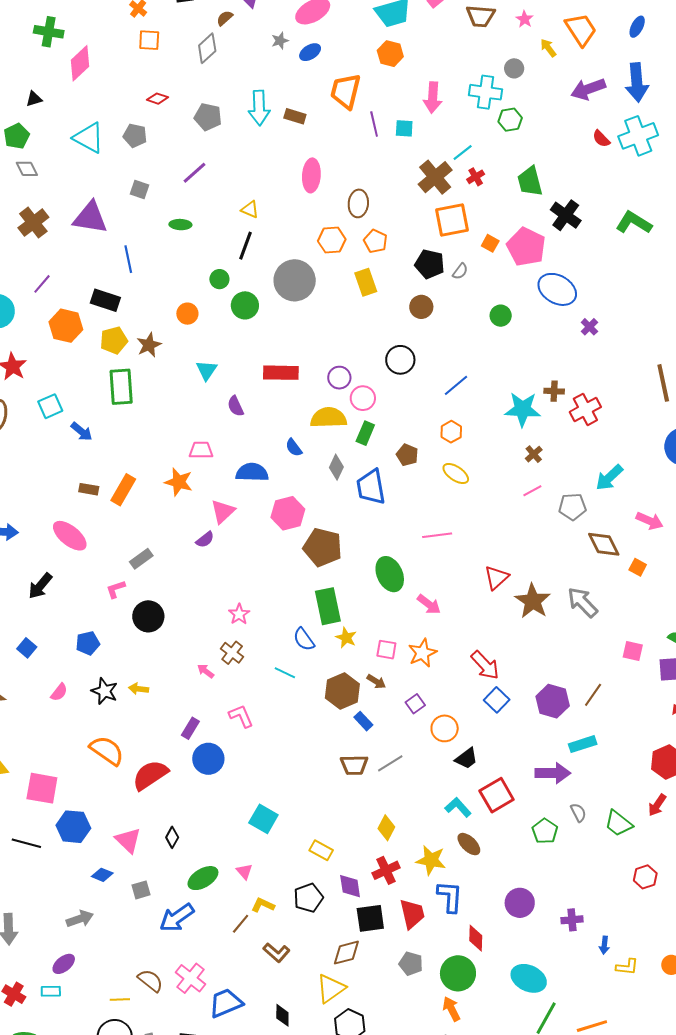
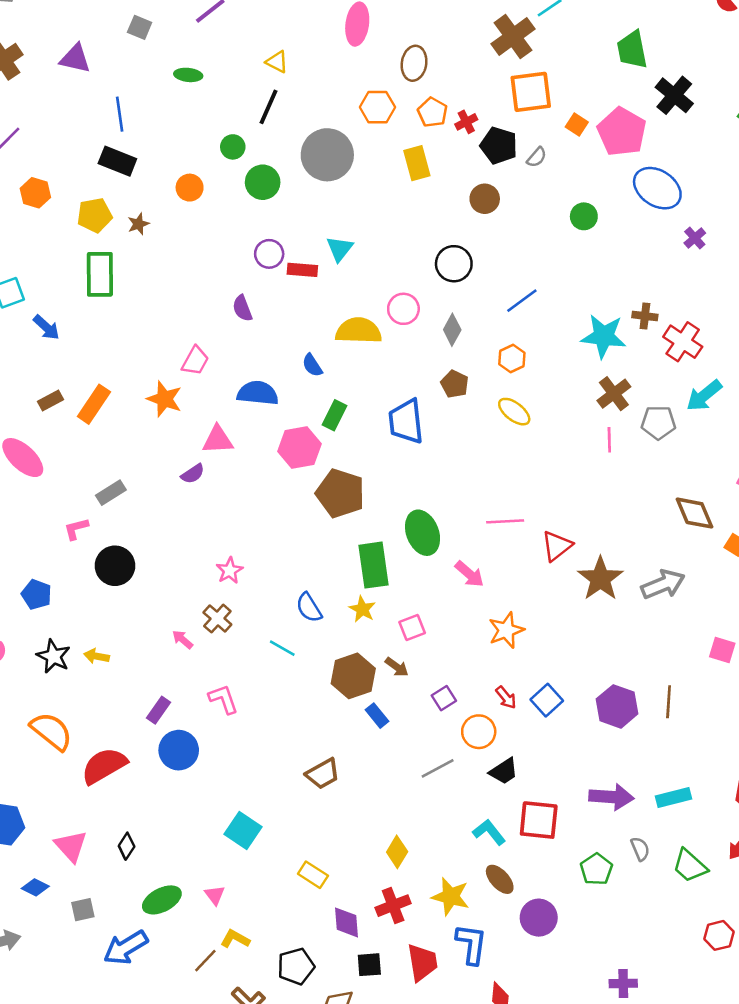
red cross: (476, 177) -> (466, 122), moved
purple triangle: (90, 218) -> (75, 59), size x0.7
black rectangle: (105, 300) -> (117, 161), moved
orange hexagon: (66, 326) -> (35, 193), size x0.7
brown star: (149, 345) -> (138, 224), size x0.7
cyan triangle: (207, 370) -> (340, 249), moved
red rectangle: (281, 373) -> (302, 270), size x0.7
purple circle: (339, 378) -> (269, 254), moved
red cross: (585, 409) -> (683, 342), turned -32
green rectangle: (365, 433) -> (335, 415), moved
pink trapezoid: (201, 450) -> (195, 361), turned 115
brown cross: (534, 454) -> (614, 394), size x1.5
gray diamond: (336, 467) -> (452, 330), moved
cyan arrow: (609, 478) -> (704, 396), moved
brown rectangle: (89, 489) -> (51, 401), turned -42
pink line: (532, 491) -> (609, 440), turned -66
gray pentagon: (572, 507) -> (658, 423), moved
pink triangle: (223, 511) -> (218, 440), turned 36
pink line: (437, 535) -> (505, 521), moved
gray arrow: (582, 602) -> (663, 584), turned 108
green rectangle: (328, 606) -> (374, 565), moved
blue pentagon: (88, 643) -> (36, 594), turned 30
pink square: (386, 650) -> (412, 627), turned -35
orange star: (422, 653) -> (506, 630), moved
red arrow: (485, 665) -> (506, 698), moved, size x0.6
brown line: (593, 695) -> (669, 702), turned -35
cyan rectangle: (583, 744) -> (674, 798), moved
gray line: (390, 763) -> (438, 768), moved
brown trapezoid: (354, 765) -> (323, 774), moved, turned -32
red square: (497, 795) -> (539, 820), turned 32
black pentagon: (308, 898) -> (296, 966), moved
purple circle: (520, 903) -> (539, 918), moved
black square: (370, 918) -> (369, 965), size x0.7

